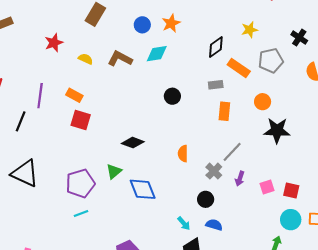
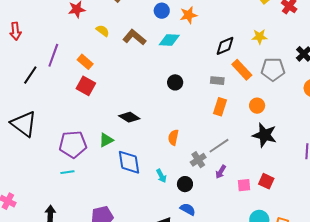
red square: (291, 190) -> (266, 181), moved
cyan arrow: (184, 223) -> (161, 176), moved

